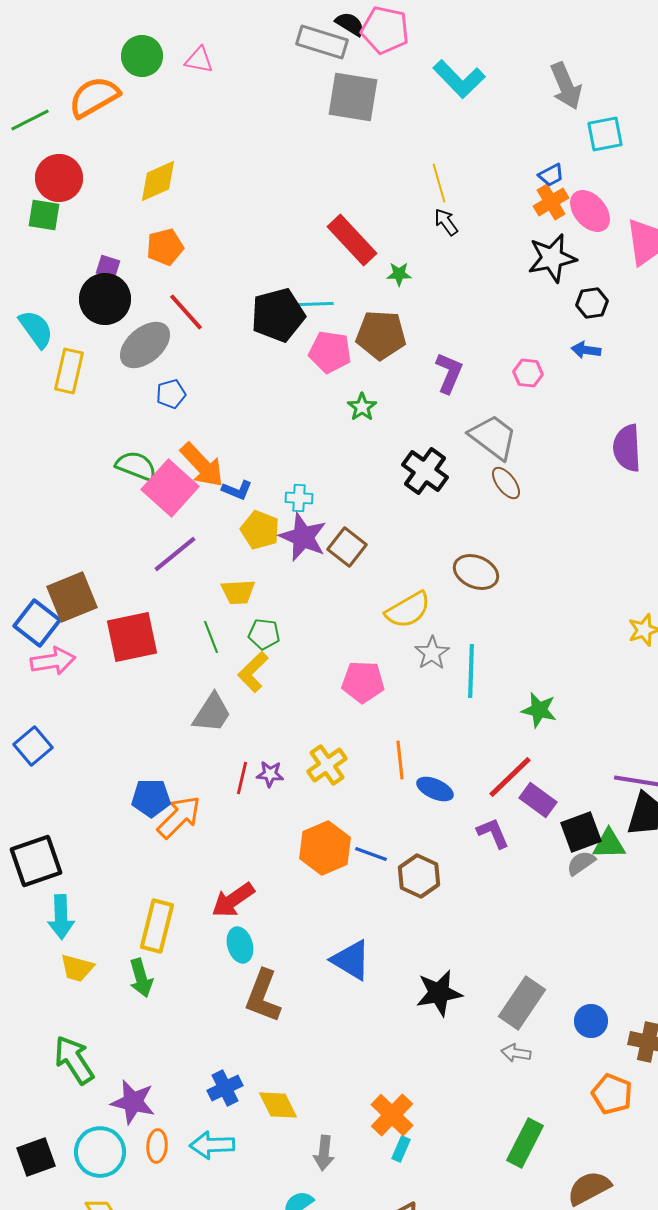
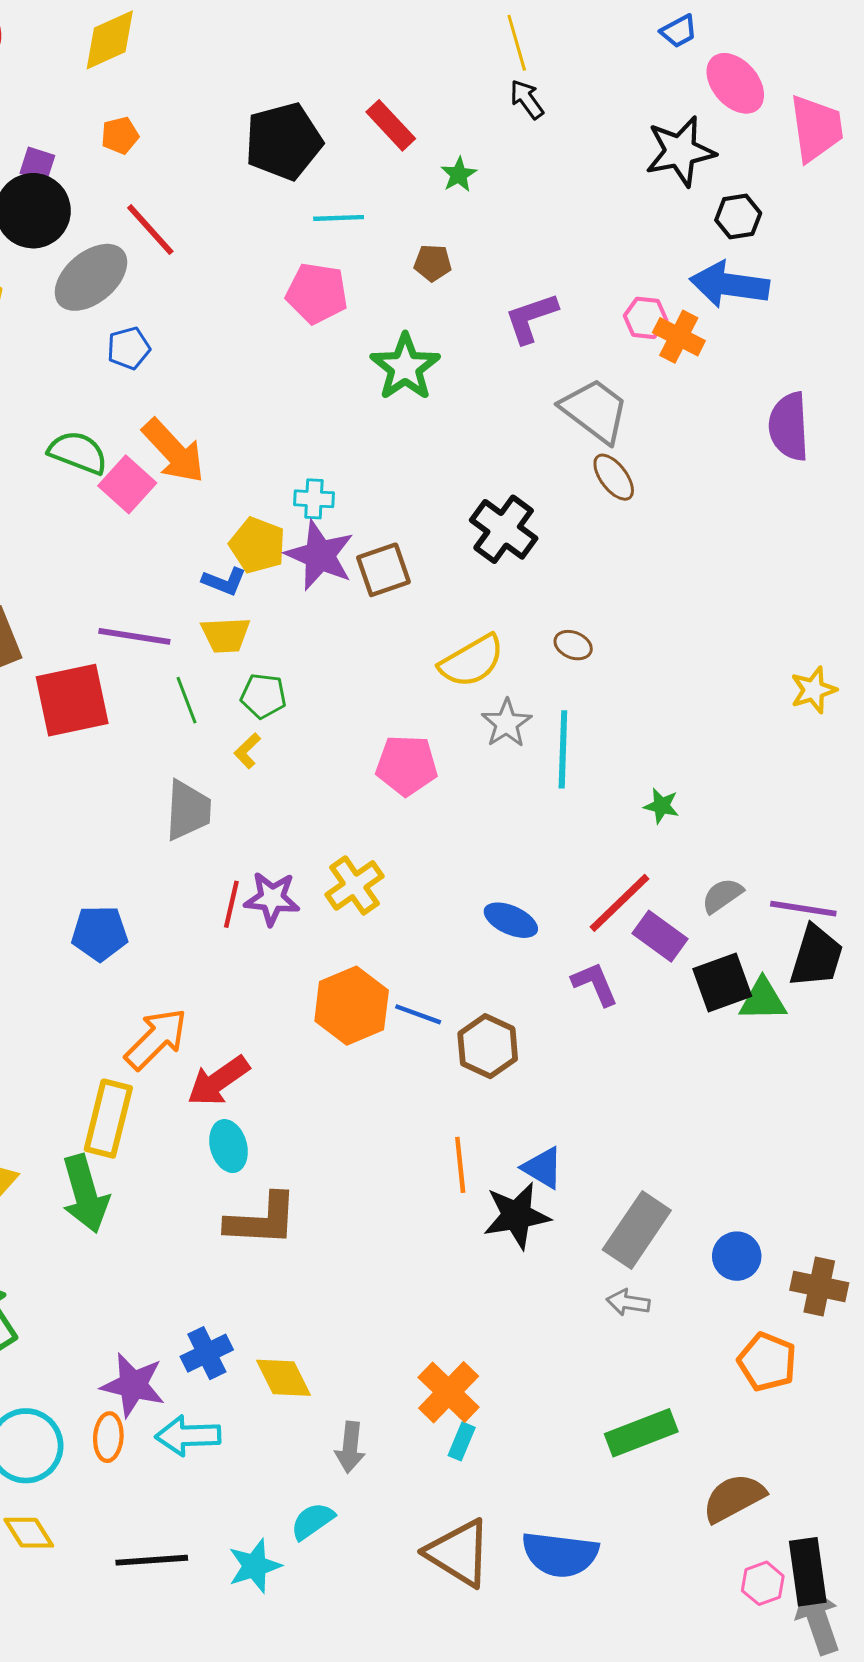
orange cross: (551, 202) -> (679, 337), moved, turned -32
red rectangle: (352, 240) -> (391, 125), size x0.7
orange pentagon: (165, 247) -> (120, 135), size x0.7
green star: (399, 274) -> (459, 175), turned -30
black pentagon: (278, 315) -> (284, 141), moved
brown pentagon: (381, 335) -> (433, 263), size x0.5
blue arrow: (586, 350) -> (729, 285), size x1.8
pink pentagon: (330, 352) -> (317, 293), moved
purple L-shape: (449, 373) -> (531, 318), turned -132
green star: (362, 407) -> (405, 367), size x1.6
black cross: (425, 471) -> (504, 529), moved
pink square: (170, 488) -> (127, 484), size x0.7
blue L-shape: (237, 490) -> (224, 581), moved
brown square: (347, 547) -> (383, 570), turned 33
purple line: (175, 554) -> (134, 636), moved, turned 48
brown ellipse: (476, 572) -> (573, 645), moved, size x0.6
yellow L-shape: (253, 672) -> (247, 751), size x0.6
green star: (539, 710) -> (661, 806), size x0.7
gray trapezoid: (212, 713) -> (188, 810), turned -30
orange line: (400, 760) -> (460, 1165), moved
purple star: (270, 774) -> (272, 898), size x1.4
orange arrow: (179, 817) -> (156, 1039), moved
gray semicircle: (581, 863) -> (722, 896), moved
blue triangle: (351, 960) -> (543, 1168), moved, size x0.7
green arrow: (141, 978) -> (85, 1194), size x1.4
brown L-shape: (263, 996) -> (262, 1220), turned -108
purple star: (133, 1102) -> (133, 1385), moved
green rectangle: (525, 1143) -> (641, 1433), turned 42

